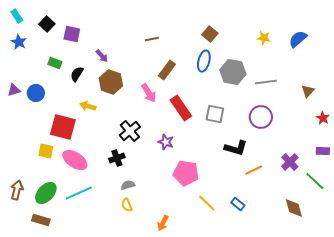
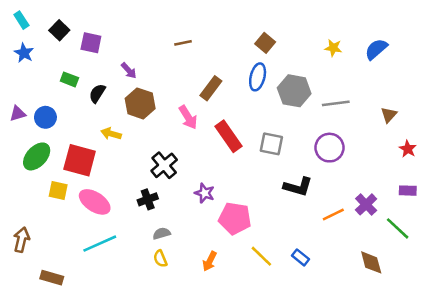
brown line: (152, 39) -> (183, 43), moved
purple star: (166, 142) -> (205, 193), moved
orange line: (254, 170) -> (333, 215), moved
green ellipse: (46, 193) -> (37, 156), moved
orange arrow: (163, 223) -> (210, 261), moved

